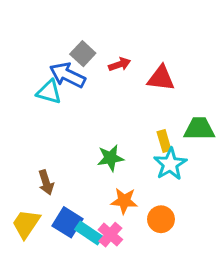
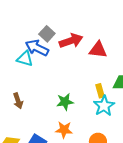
red arrow: (120, 64) -> (71, 41), size x1.6
brown arrow: (46, 182) -> (18, 101), moved
orange star: (124, 201) -> (64, 130), moved

